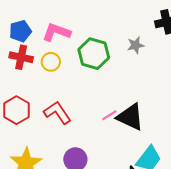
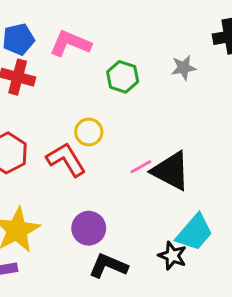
green hexagon: (94, 54) -> (123, 77), size x0.7
yellow circle: (51, 62) -> (89, 132), moved

